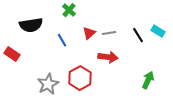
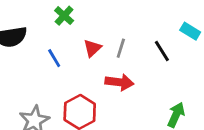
cyan rectangle: (158, 31) -> (190, 31), moved
gray line: (109, 33) -> (121, 48), turned -64

